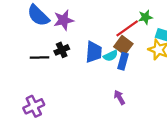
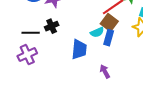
blue trapezoid: (94, 52) -> (79, 49), moved
purple cross: (34, 106) -> (27, 55), moved

